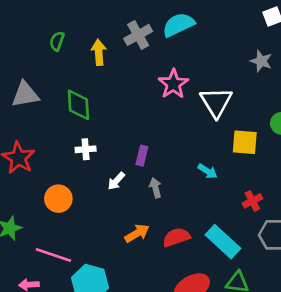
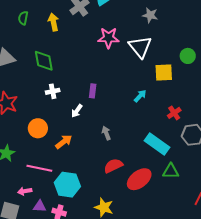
gray star: (261, 61) -> (150, 15), moved
pink star: (173, 84) -> (108, 38), turned -30
cyan arrow: (208, 171) -> (140, 96), turned -72
gray arrow: (155, 188) -> (106, 133), moved
orange arrow: (137, 233) -> (64, 142), moved
red semicircle: (176, 237) -> (113, 166), moved

